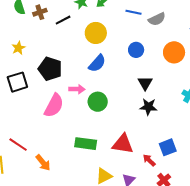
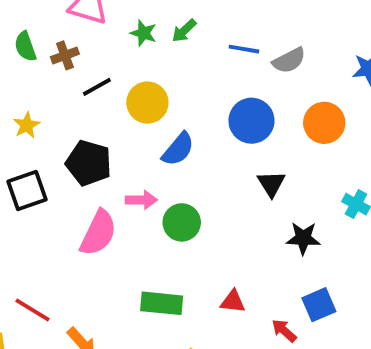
black line: (63, 20) -> (97, 87), moved
yellow circle: (96, 33) -> (147, 103), moved
blue circle: (136, 50) -> (251, 121), size x1.5
black star: (148, 107) -> (303, 238), moved
red triangle: (123, 144) -> (233, 301), size x0.6

